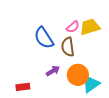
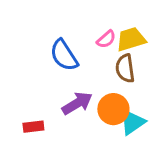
brown semicircle: (68, 47) -> (125, 68), moved
purple arrow: (53, 71) -> (77, 103), size x1.5

